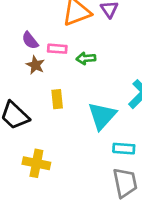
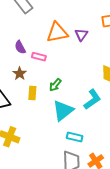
green arrow: (86, 58) -> (55, 85), moved, turned -56
brown star: (35, 65) -> (20, 74), moved

